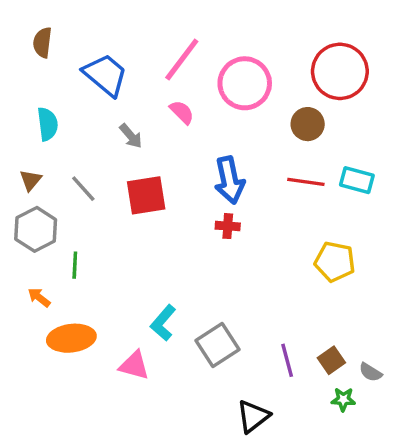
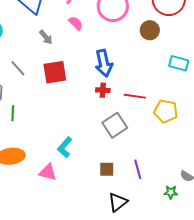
red line: (306, 182) -> (135, 96), moved
gray square: (218, 345) -> (115, 125), moved
brown square: (331, 360) -> (107, 169), moved, turned 35

